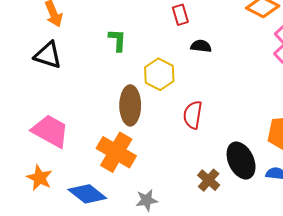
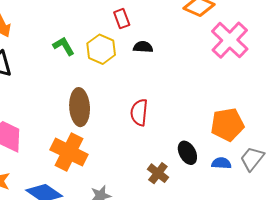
green L-shape: (117, 40) -> (64, 46), turned -30
yellow hexagon: (159, 74) -> (101, 49), moved
black ellipse: (241, 161) -> (187, 153), size x0.7

